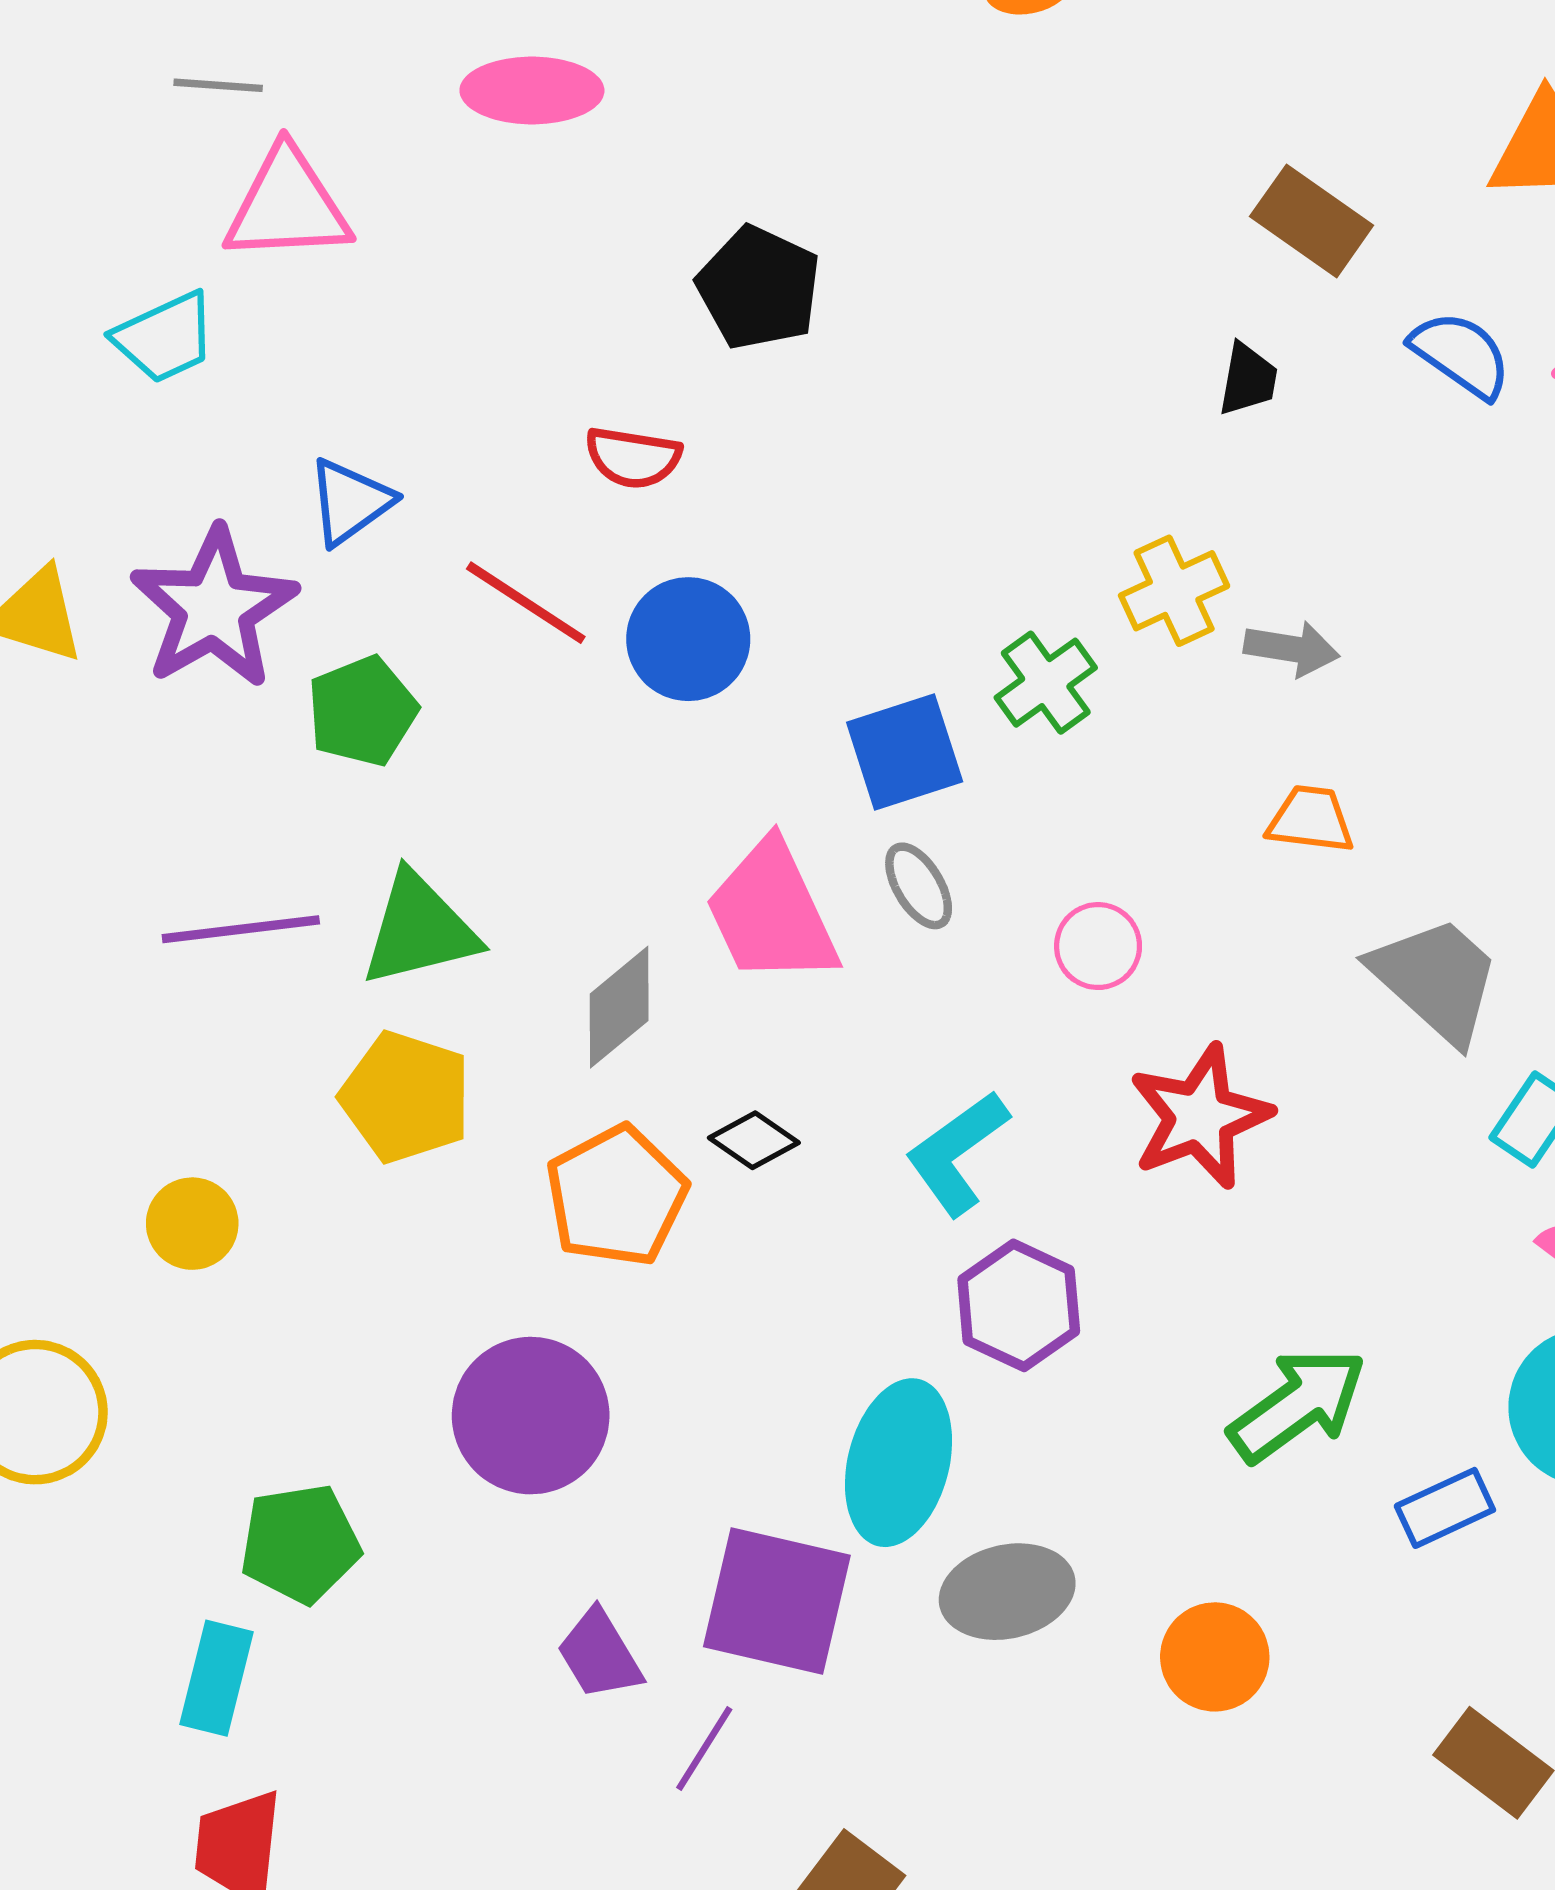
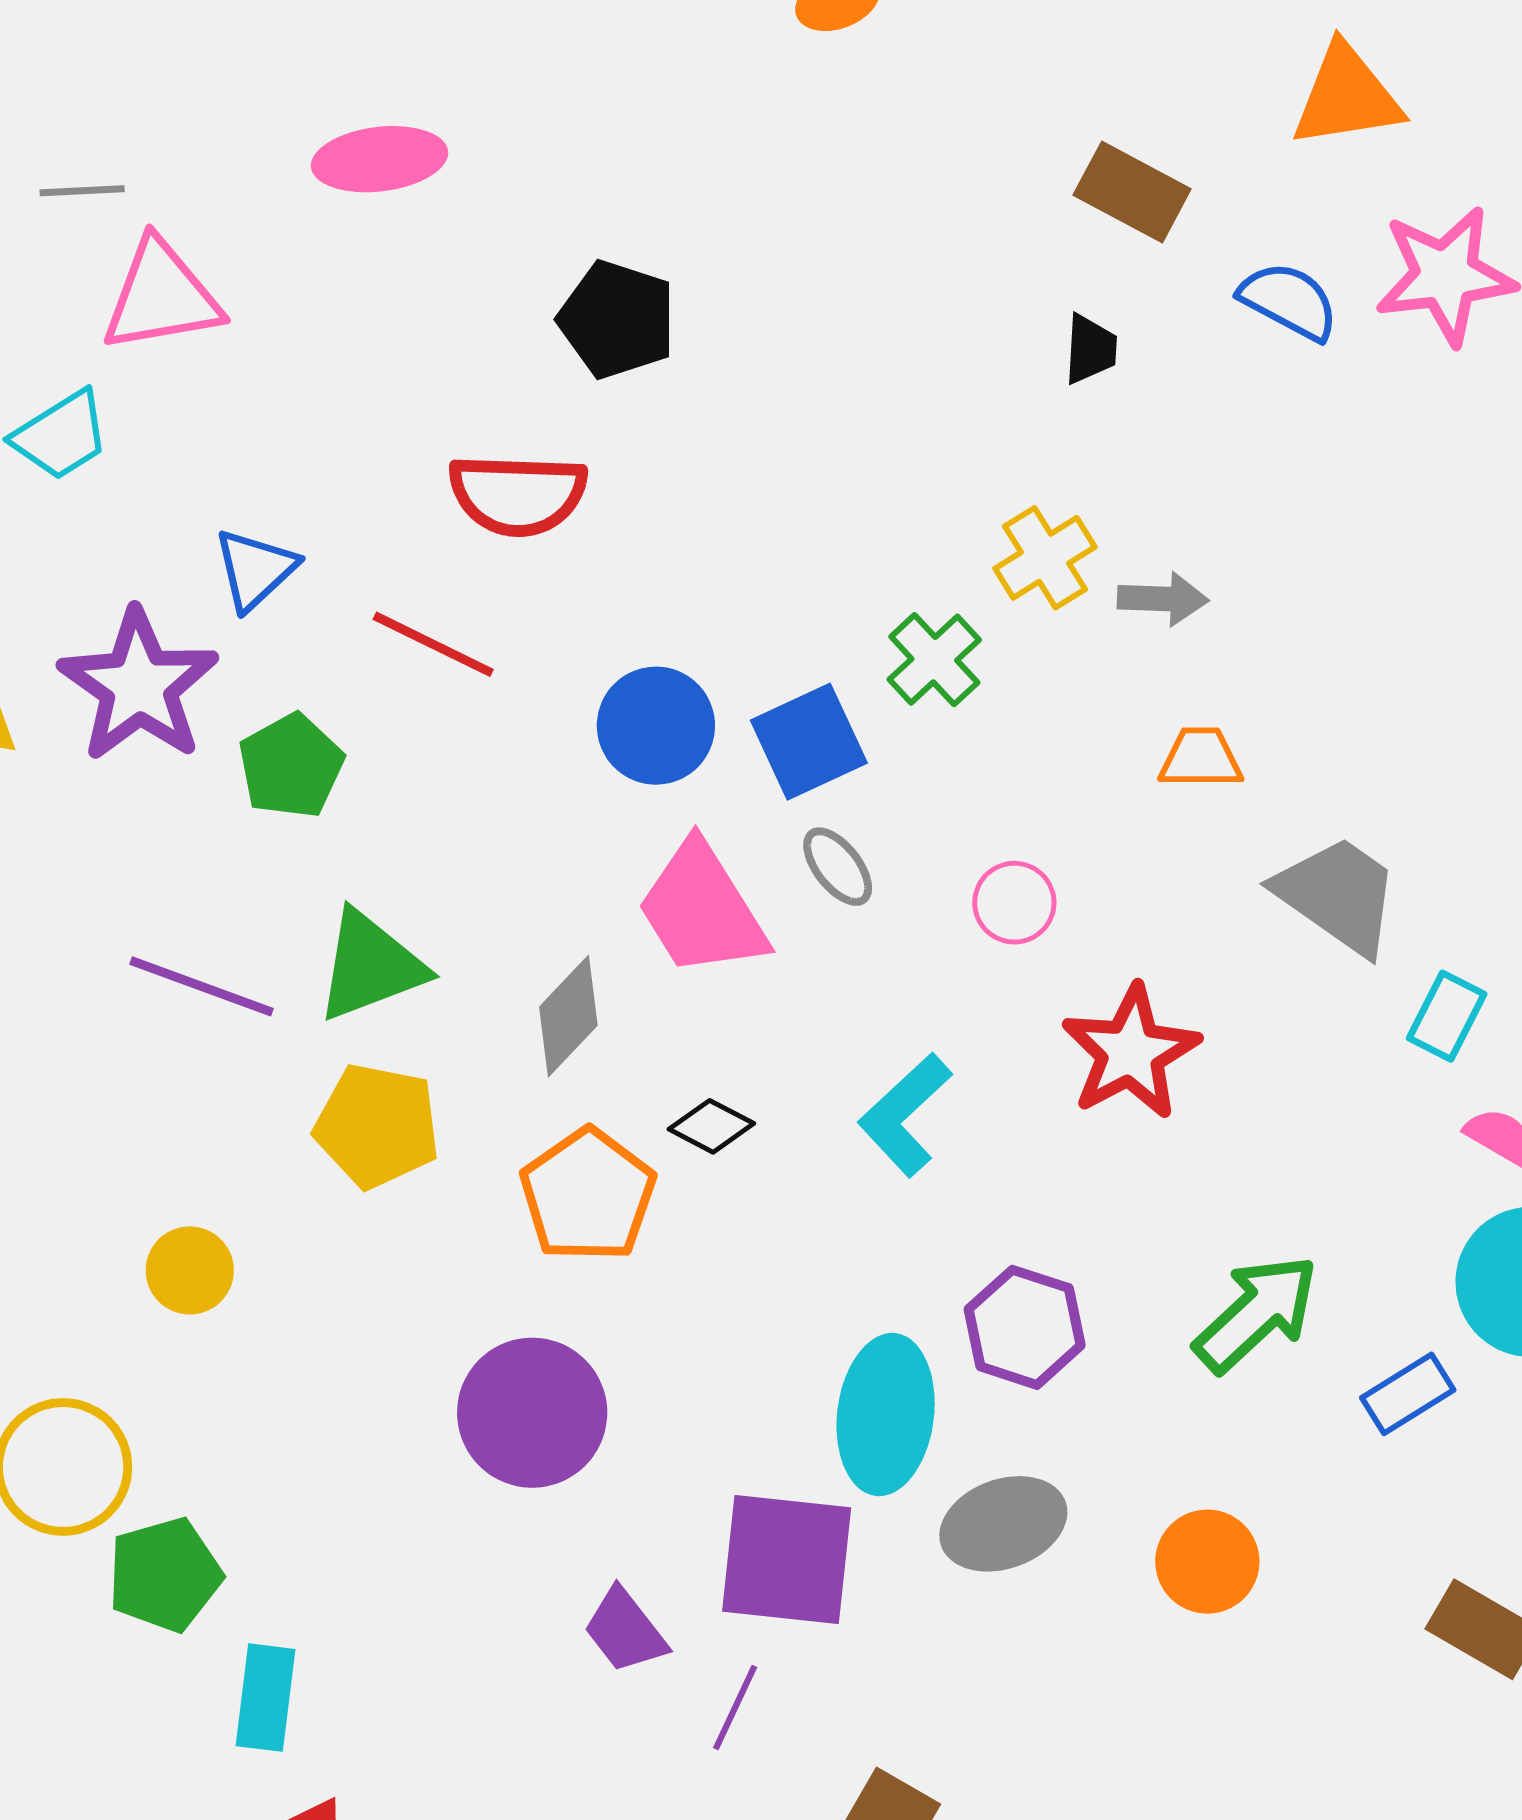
red semicircle: (633, 458) -> (518, 495), size x1.5
blue circle: (688, 639) -> (656, 726), moved
purple line: (241, 929) -> (202, 986), turned 34
purple hexagon: (1019, 1305) -> (1025, 1327), moved
green pentagon: (300, 1544) -> (165, 1575), moved

